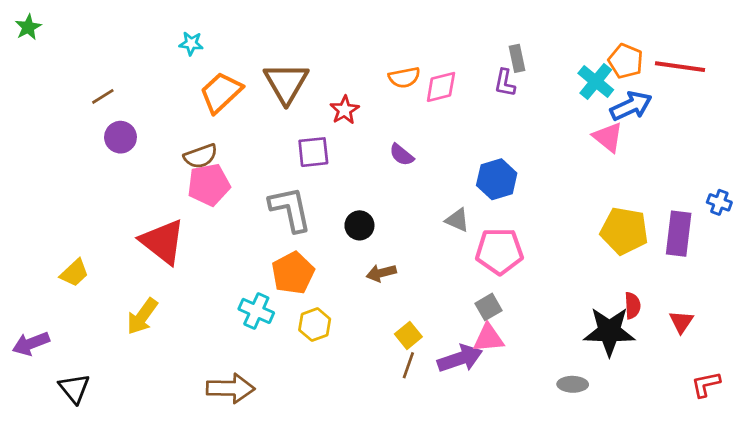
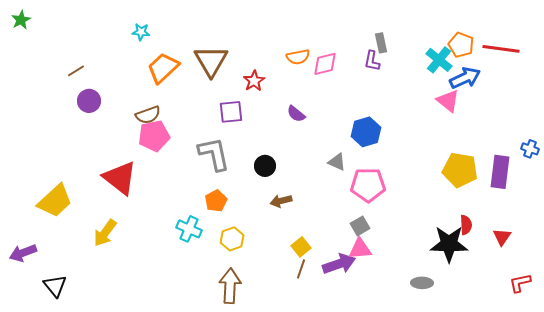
yellow trapezoid: (74, 273) -> (55, 201), size x1.6
orange pentagon: (293, 273) -> (216, 201), size x0.7
brown arrow: (230, 388) -> (230, 286), moved, turned -88

